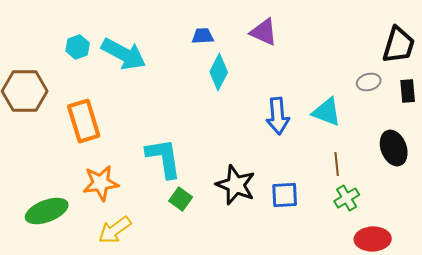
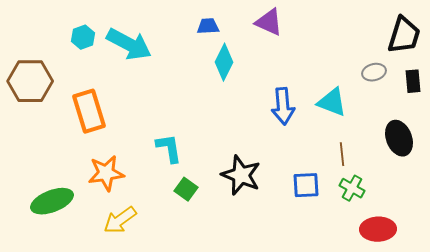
cyan L-shape: (164, 158) -> (169, 148), size x0.7
blue square: (285, 195) -> (306, 185), moved
green cross: (347, 198) -> (352, 188), turned -30

